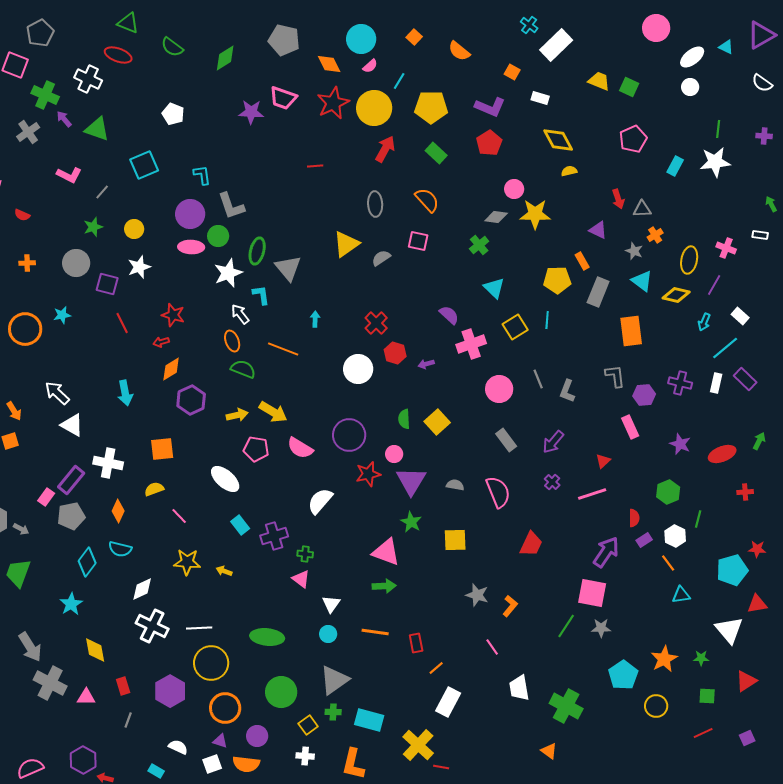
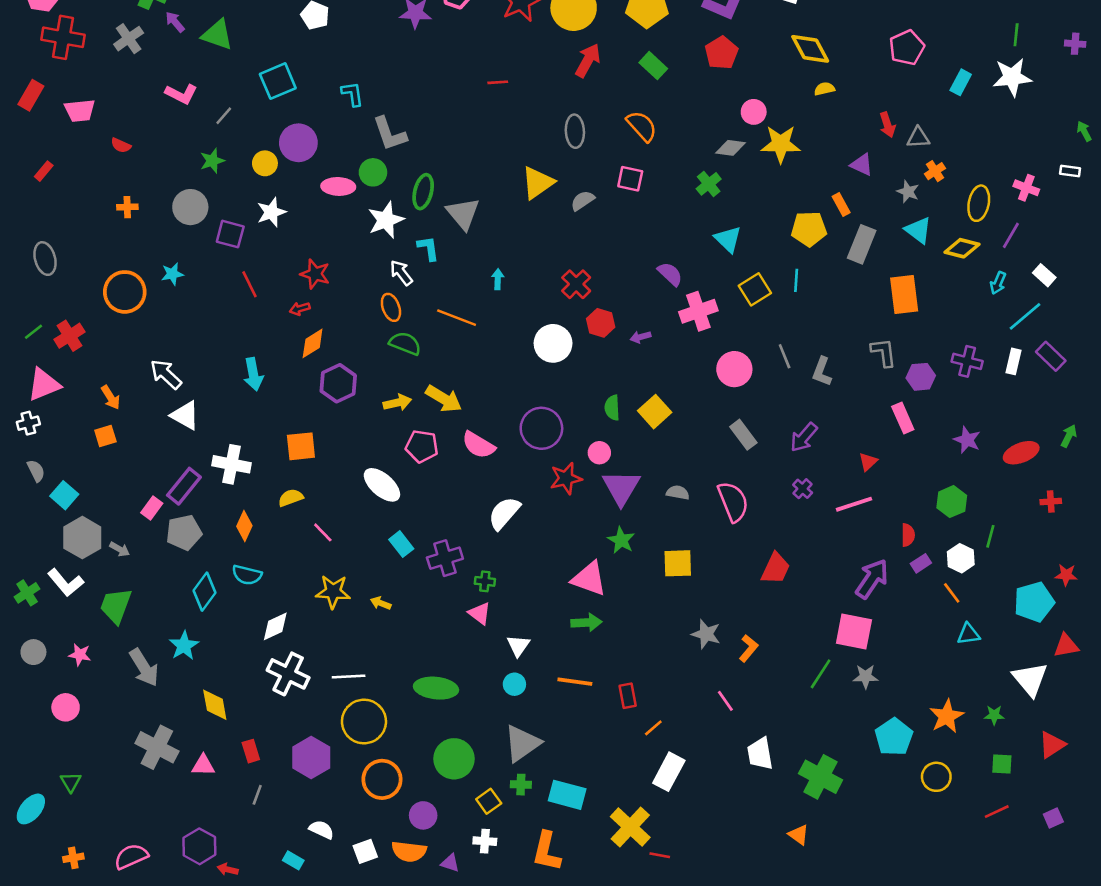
purple circle: (190, 214) -> (298, 143), moved
gray arrow: (30, 647) -> (144, 667), moved
purple triangle: (220, 741) -> (450, 863), moved

